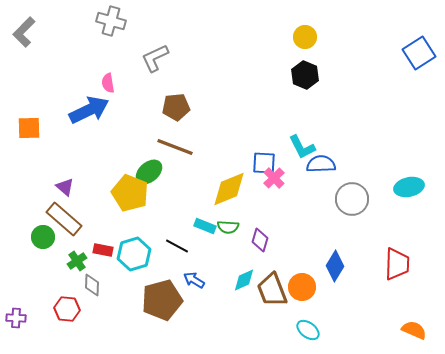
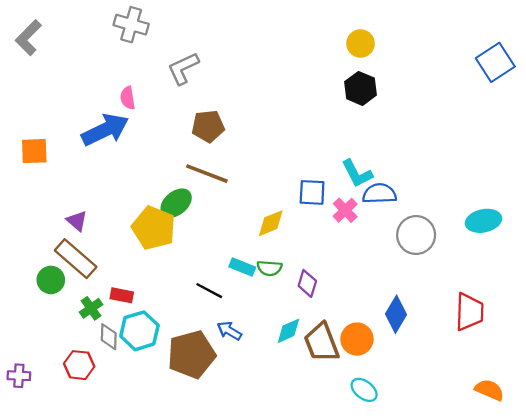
pink cross: (274, 178) -> (345, 210), moved
yellow diamond: (229, 189) -> (271, 223), size x0.7
cyan hexagon: (134, 254) -> (139, 331), moved

